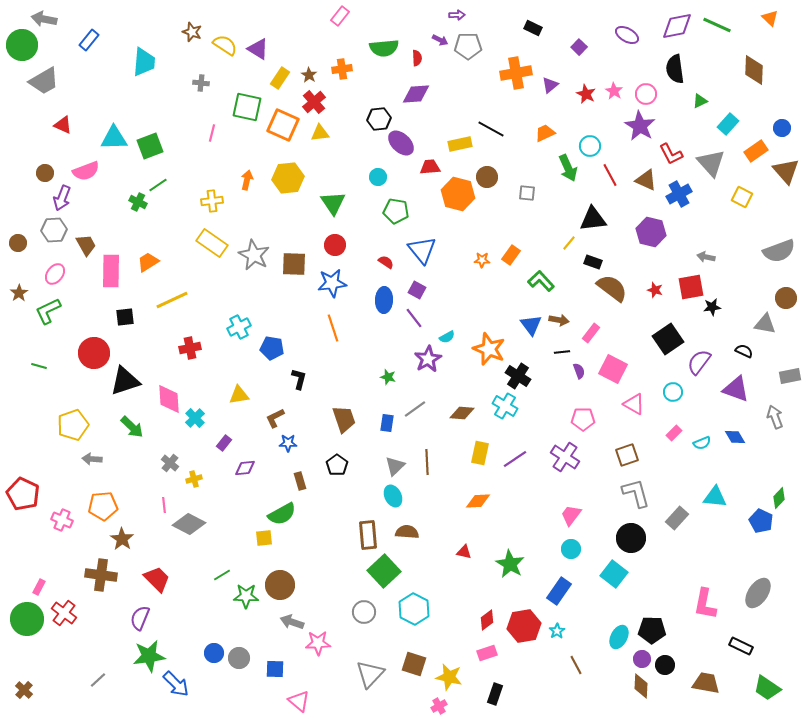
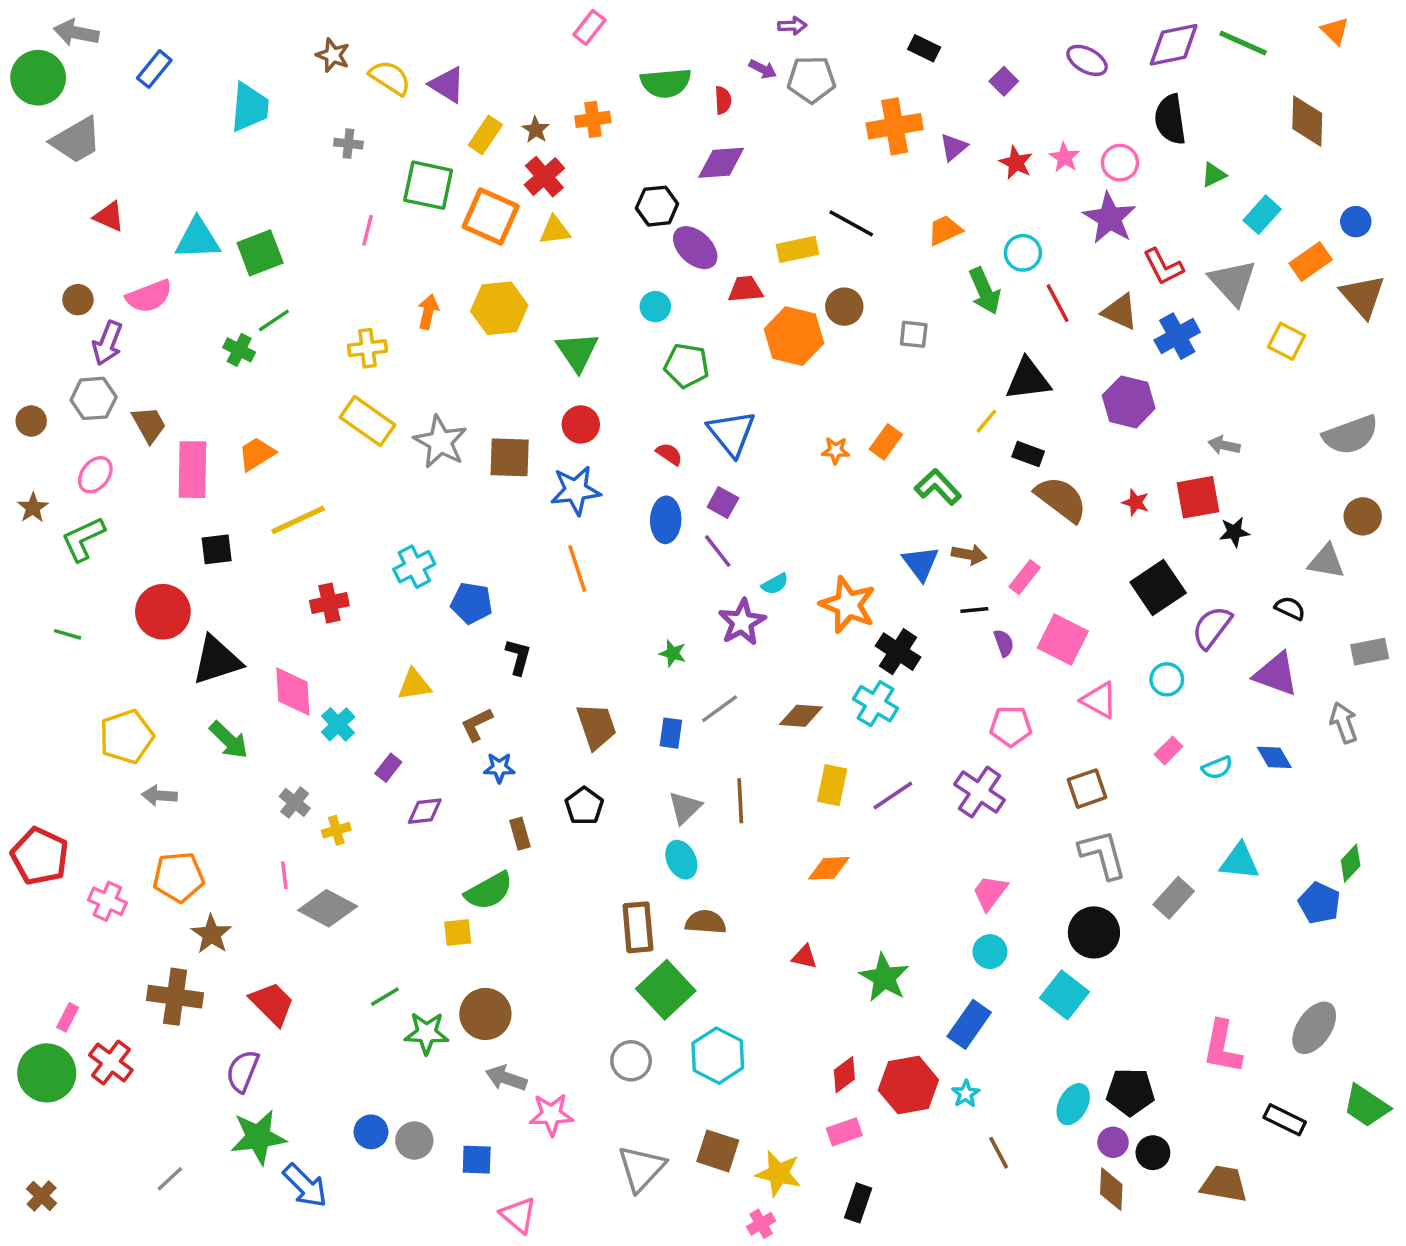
green trapezoid: (767, 688) -> (1366, 1106), moved

